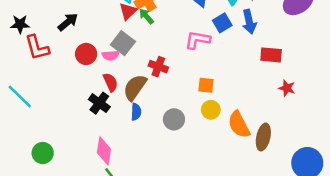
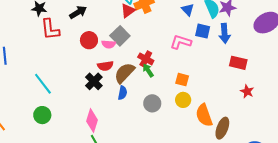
green arrow: (146, 16) -> (148, 70), moved
blue square: (222, 23) -> (203, 31), turned 35
red semicircle: (110, 82) -> (105, 66), turned 98
cyan line: (20, 97) -> (43, 84), moved

